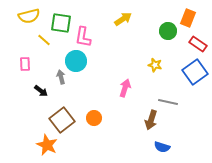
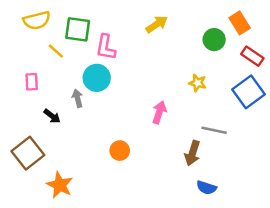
orange rectangle: (188, 18) -> (240, 23), turned -54
brown square: (62, 120) -> (28, 153), moved

